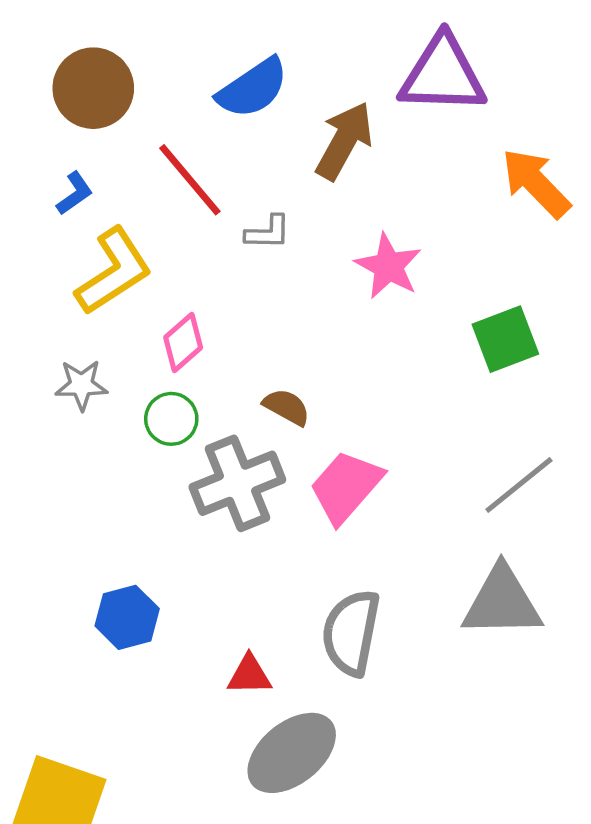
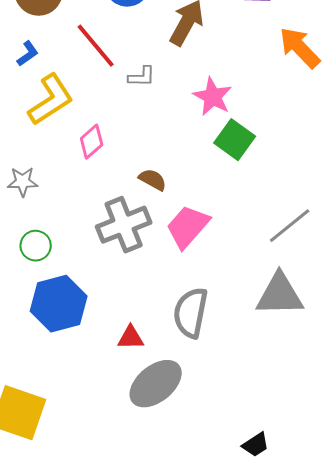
green square: (505, 339) -> (235, 140), moved, turned -33
gray star: (81, 385) -> (23, 182), moved
green circle: (171, 419) -> (36, 246), moved
blue hexagon: (127, 617) -> (59, 304), size x1.5

